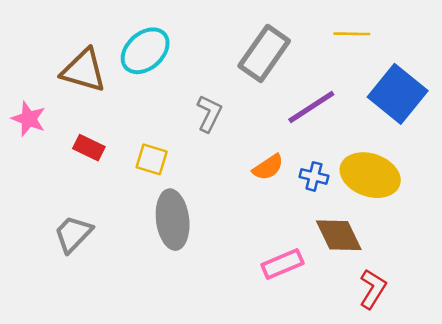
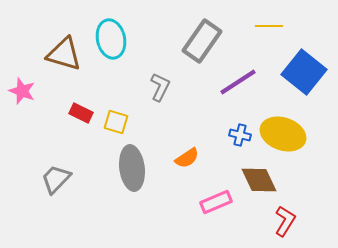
cyan ellipse: (145, 51) -> (111, 39), turned -60
red rectangle: (89, 148) -> (81, 113), moved
orange semicircle: (268, 167) -> (187, 158), moved

